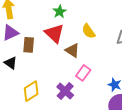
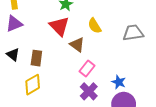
brown rectangle: (29, 45) -> (36, 58), moved
purple cross: (65, 91) -> (89, 91), moved

